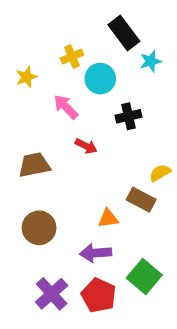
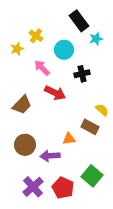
yellow cross: (72, 57) -> (36, 36), moved, turned -32
red arrow: (86, 146) -> (55, 93), size x1.5
brown trapezoid: (34, 165) -> (22, 105), turned 145
yellow semicircle: (160, 173) -> (102, 110), turned 72
purple arrow: (96, 253) -> (50, 156), moved

